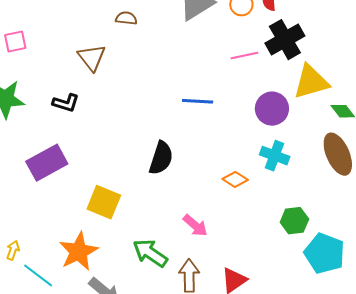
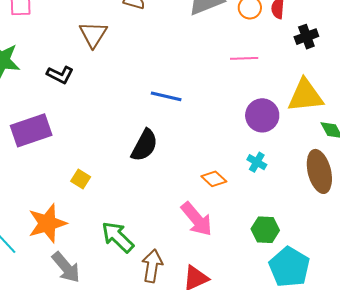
black cross: (285, 40) -> (306, 37), moved, size x0.6
blue line: (198, 101) -> (166, 96), moved
cyan cross: (275, 156) -> (257, 162), size x0.7
yellow square: (104, 202) -> (81, 179), size x0.6
pink arrow: (195, 225) -> (197, 219), moved, size x1.4

